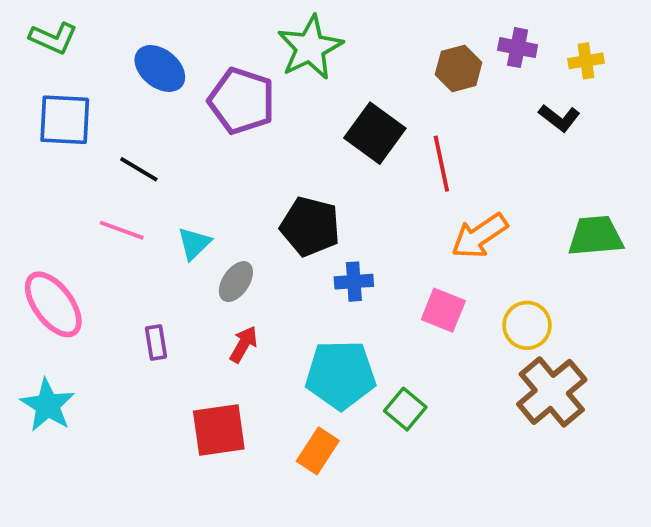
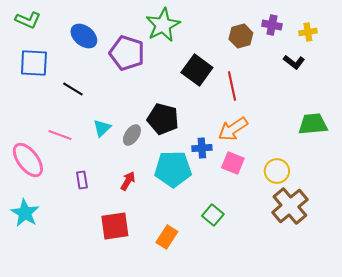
pink line: (122, 230) -> (60, 135), moved
orange arrow: (479, 236) -> (233, 129), moved
gray ellipse: (236, 282) -> (132, 135), moved
blue cross: (354, 282) -> (202, 148), moved
cyan pentagon: (341, 375) -> (173, 169), moved

